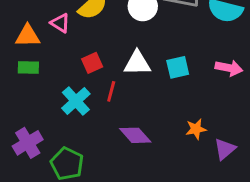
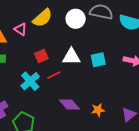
red line: (111, 91) -> (54, 75), turned 48
orange star: (196, 129) -> (98, 110), moved

